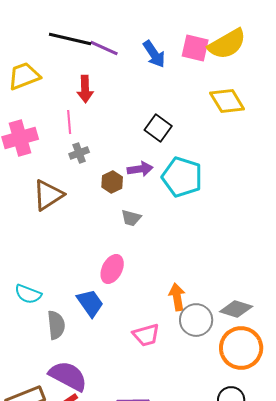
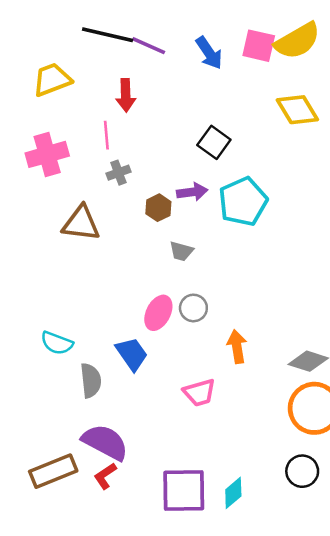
cyan pentagon: (182, 177) -> (243, 202), turned 30
brown triangle: (48, 195) -> (81, 223), turned 40
gray circle: (196, 320) -> (193, 308), moved, size x0.7

